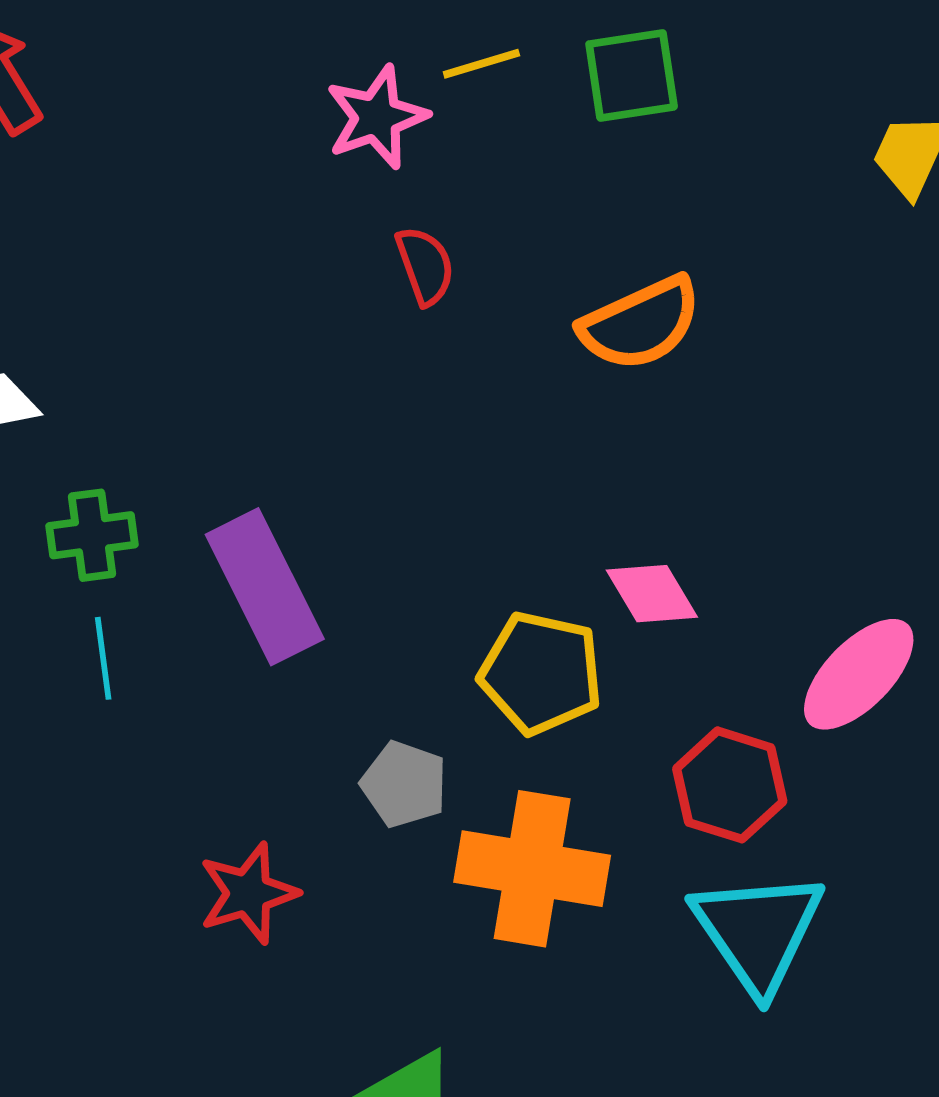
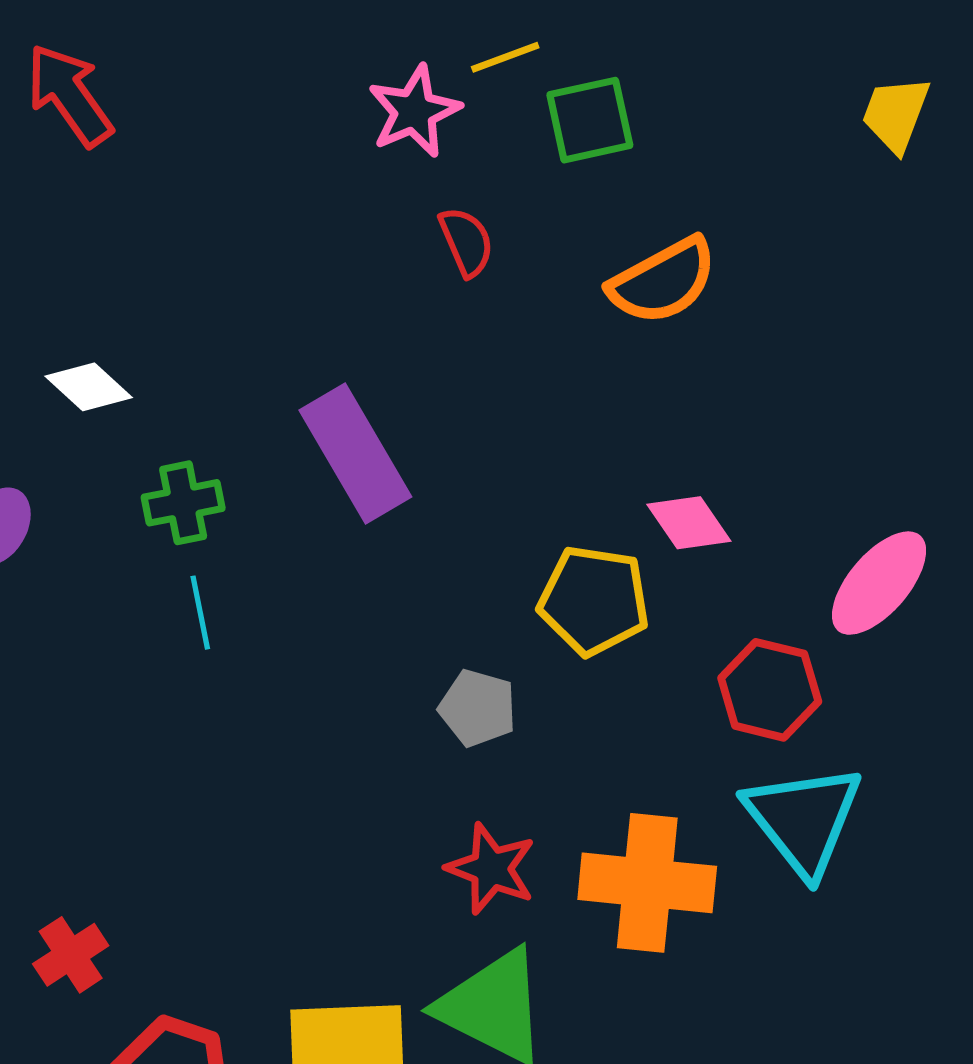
green square: (632, 75) -> (590, 120), moved
purple rectangle: (265, 587) -> (355, 454), moved
orange cross: (532, 869) -> (647, 883), moved
red star: (248, 893) -> (491, 869), moved, turned -30

